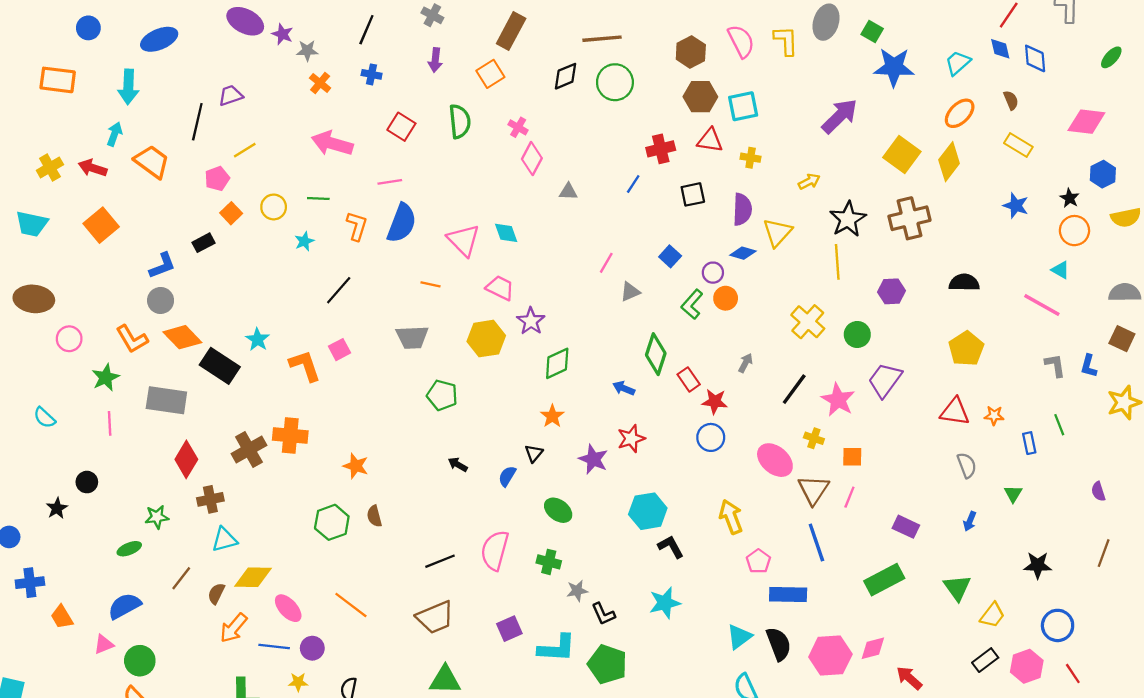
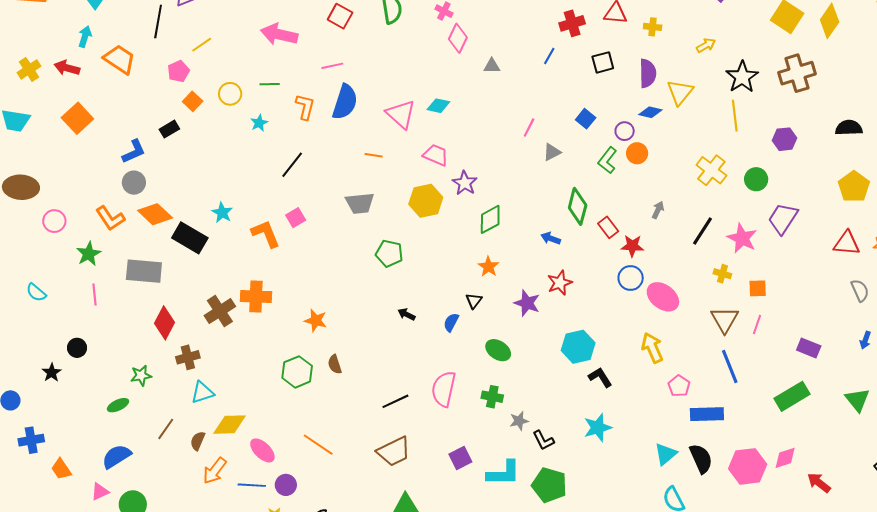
cyan diamond: (506, 233) -> (438, 106), turned -55
pink ellipse: (775, 460) -> (663, 297), moved

